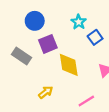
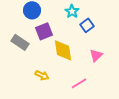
yellow arrow: (46, 92) -> (42, 75), turned 64

